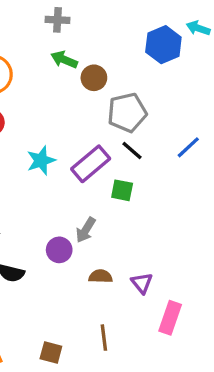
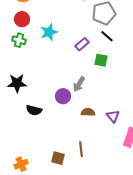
cyan star: (41, 161) -> (49, 32), moved
purple rectangle: (91, 164) -> (82, 44), size x0.6
brown line: (104, 338) -> (81, 149), moved

